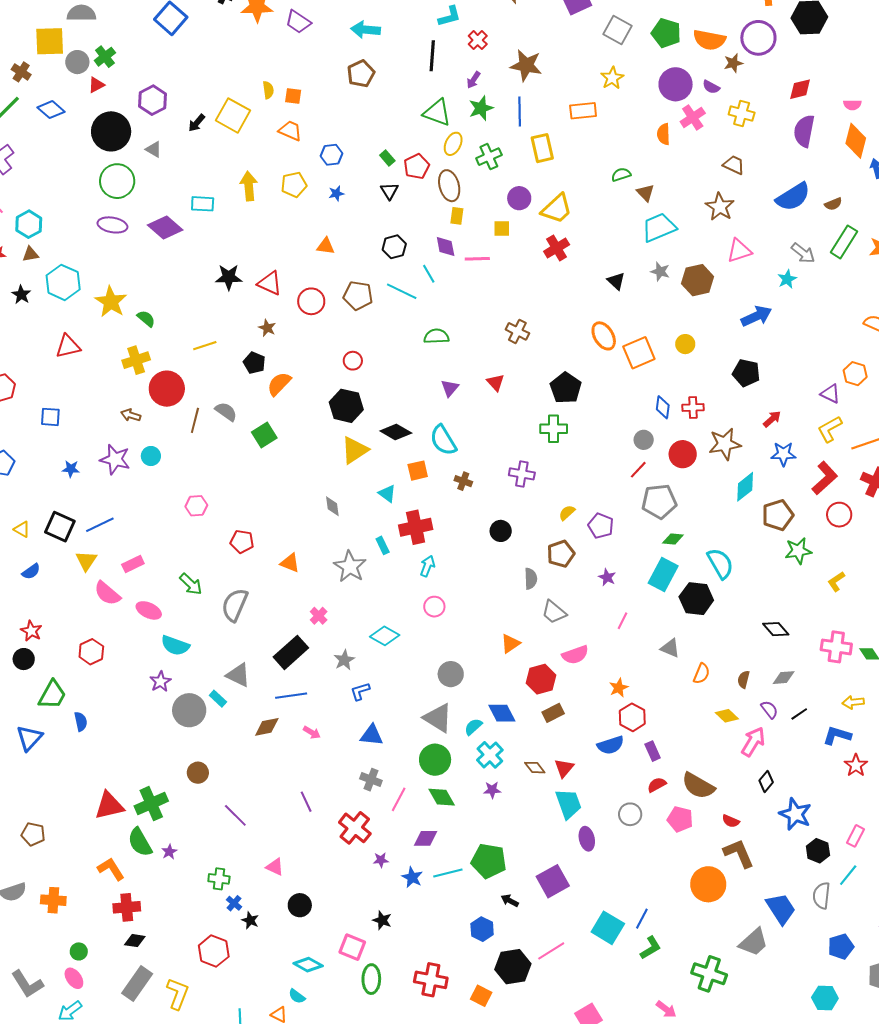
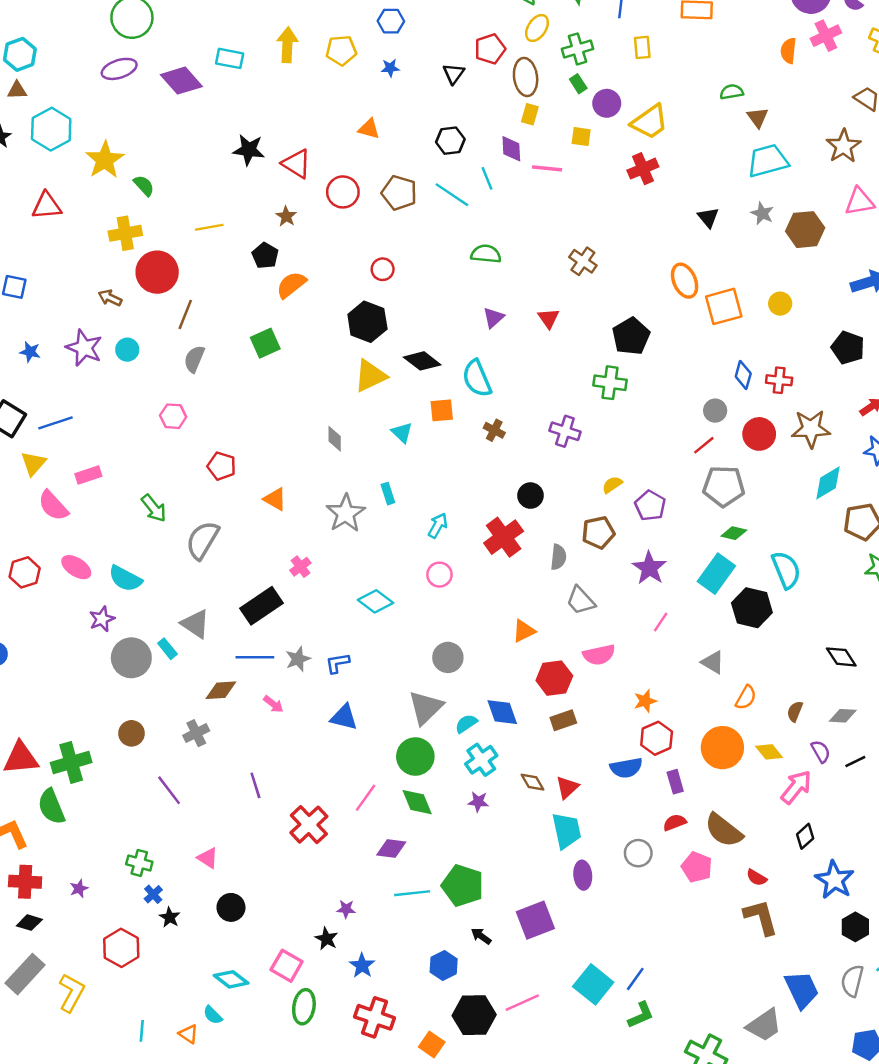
yellow rectangle: (542, 148) -> (642, 47), size x0.7
green rectangle: (387, 158) -> (578, 84), moved
purple ellipse: (112, 225) -> (119, 69), turned -36
gray semicircle: (226, 412) -> (194, 359), moved, turned -110
red cross: (416, 527) -> (504, 537), moved, turned -32
purple star: (607, 577) -> (649, 568), size x1.6
pink ellipse: (149, 610) -> (76, 567), moved
gray star: (344, 660) -> (298, 659), moved
gray triangle: (438, 718) -> (426, 707), turned 36
gray cross: (371, 780) -> (196, 733), moved, turned 35
purple star: (169, 852) -> (79, 888), moved
purple star: (381, 860) -> (346, 909), moved
blue star: (412, 877) -> (362, 966), moved
orange circle: (708, 884) -> (722, 748), moved

